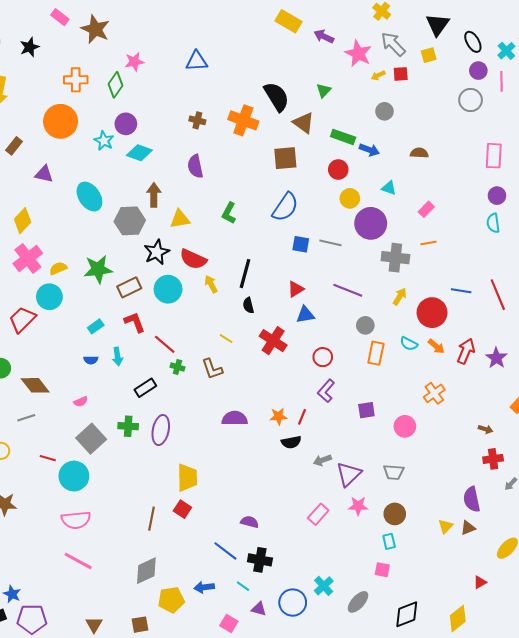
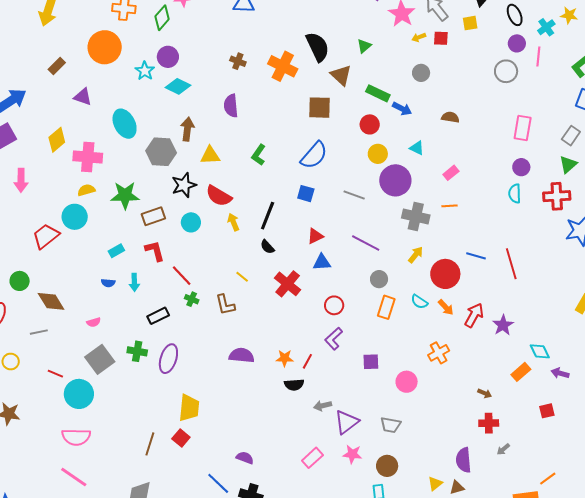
blue square: (301, 244) -> (306, 194), moved
pink cross: (28, 258) -> (88, 157), moved, turned 36
cyan circle: (168, 289) -> (191, 222), size x0.7
black semicircle: (248, 305) -> (267, 247), turned -35

